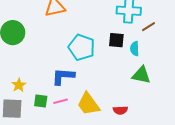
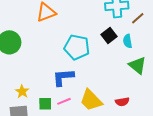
black square: (116, 40) -> (109, 36), turned -35
green triangle: (141, 75) -> (137, 65), turned 36

